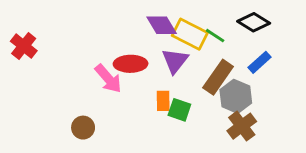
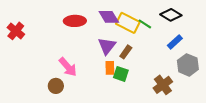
purple triangle: (175, 61) -> (107, 46), moved
red ellipse: (131, 64) -> (75, 21), moved
brown rectangle: (218, 77) -> (126, 52), moved, size x0.6
pink arrow: (108, 79) -> (68, 67), moved
gray hexagon: (236, 96) -> (188, 65), moved

